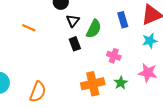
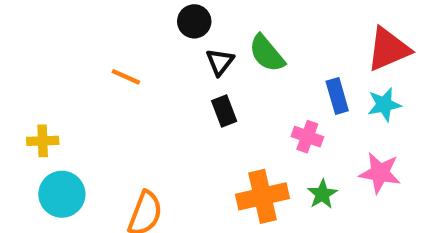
blue rectangle: (123, 20) -> (337, 96), moved
green semicircle: (94, 29) -> (267, 53), moved, turned 114

